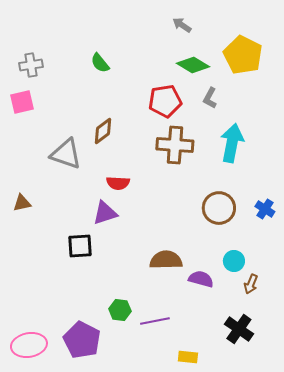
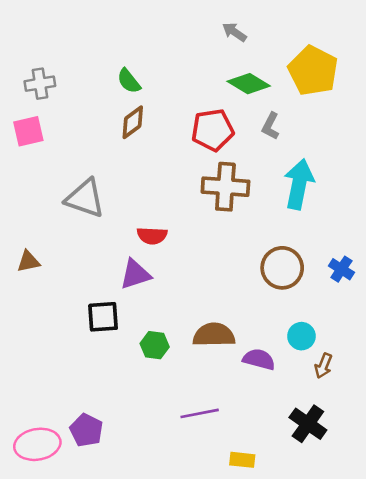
brown diamond: (103, 131) -> (133, 122), moved
green hexagon: (120, 310) -> (155, 345), moved
purple pentagon: (82, 340) -> (86, 430), moved, size x0.7

